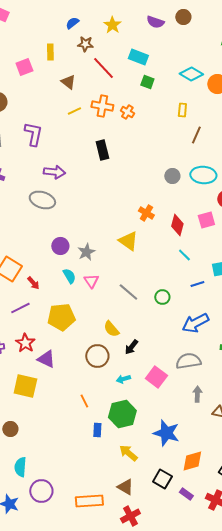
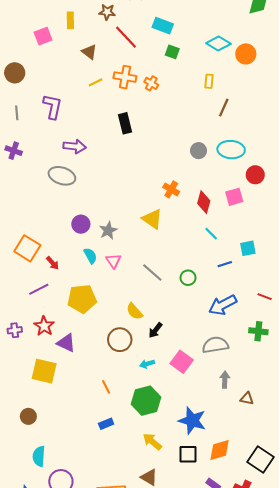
blue rectangle: (97, 430) -> (106, 424), moved, turned 64
black square: (162, 479) -> (188, 454), moved, turned -30

